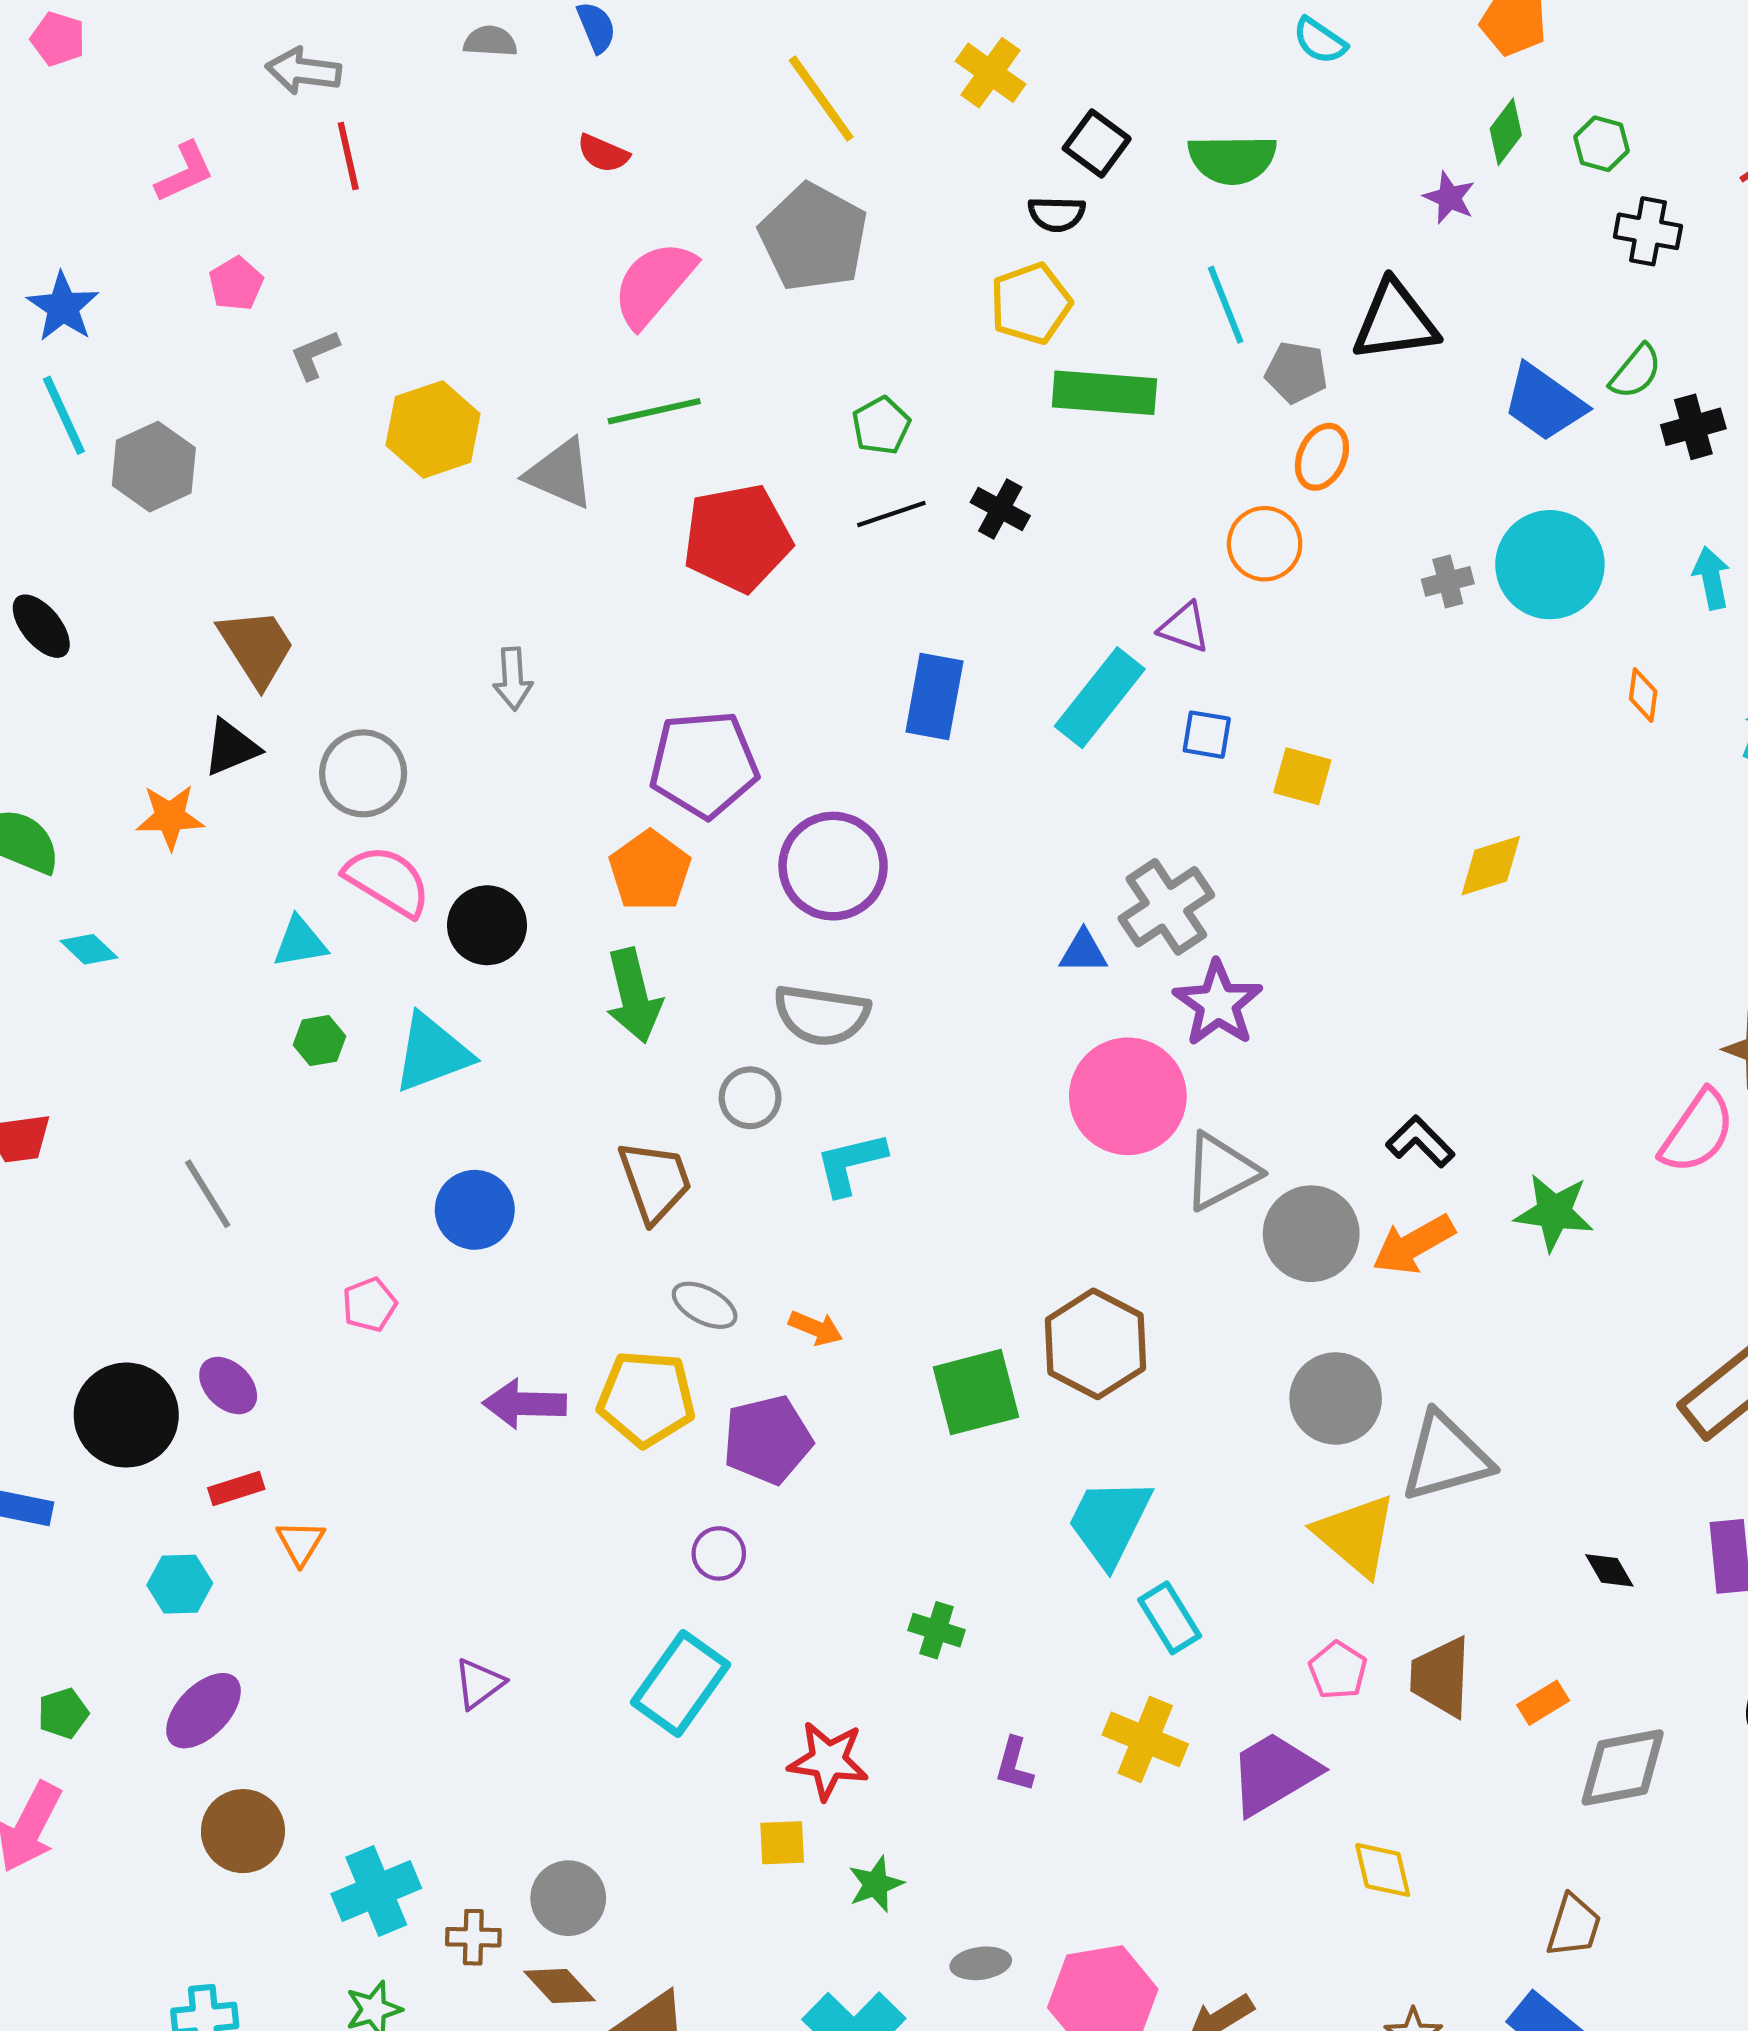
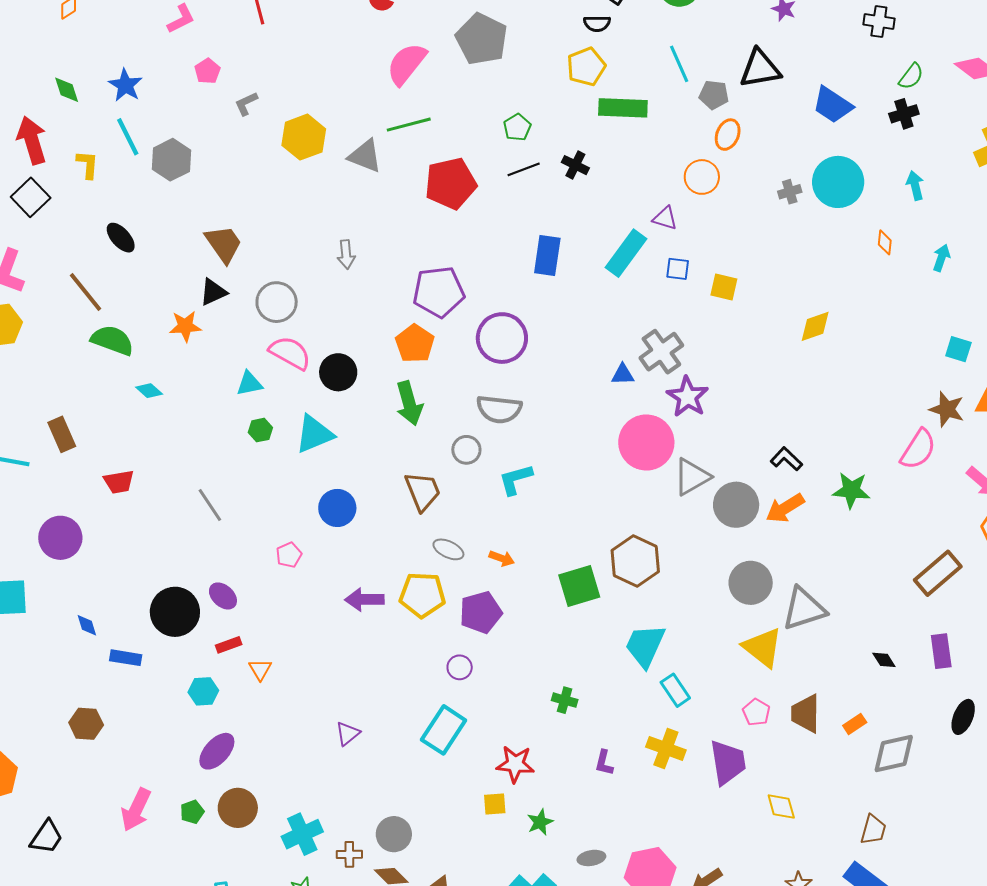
green semicircle: (1636, 372) -> (911, 76), moved
green pentagon: (63, 1713) -> (192, 812), moved
purple trapezoid: (1274, 1773) -> (728, 762), turned 114

